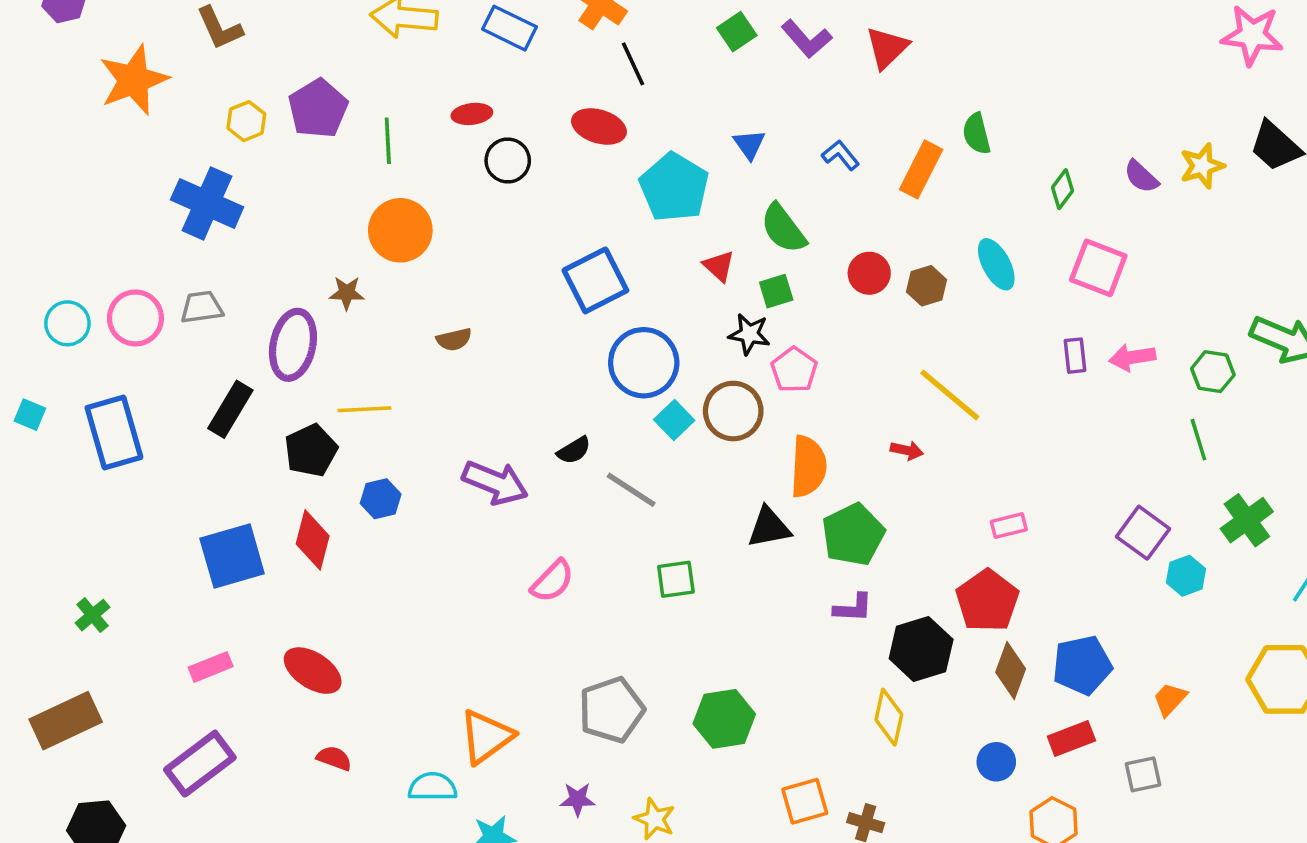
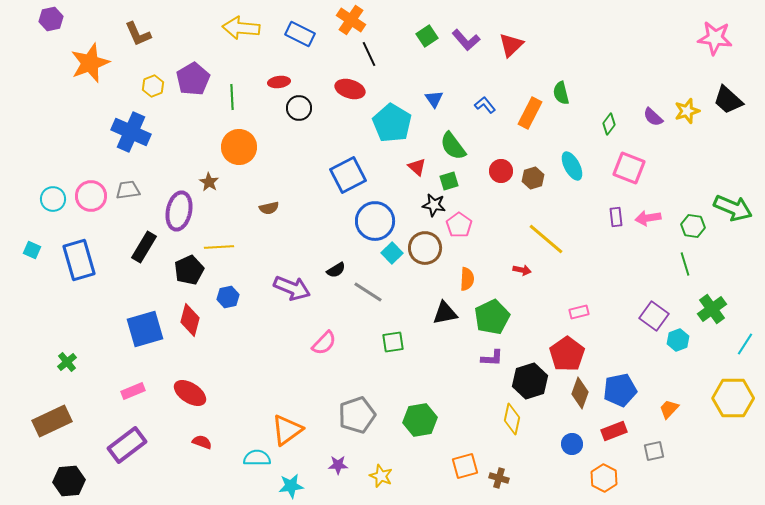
brown star: (347, 293) -> (209, 182), turned 30
orange semicircle: (808, 467) -> (467, 279), size x0.7

